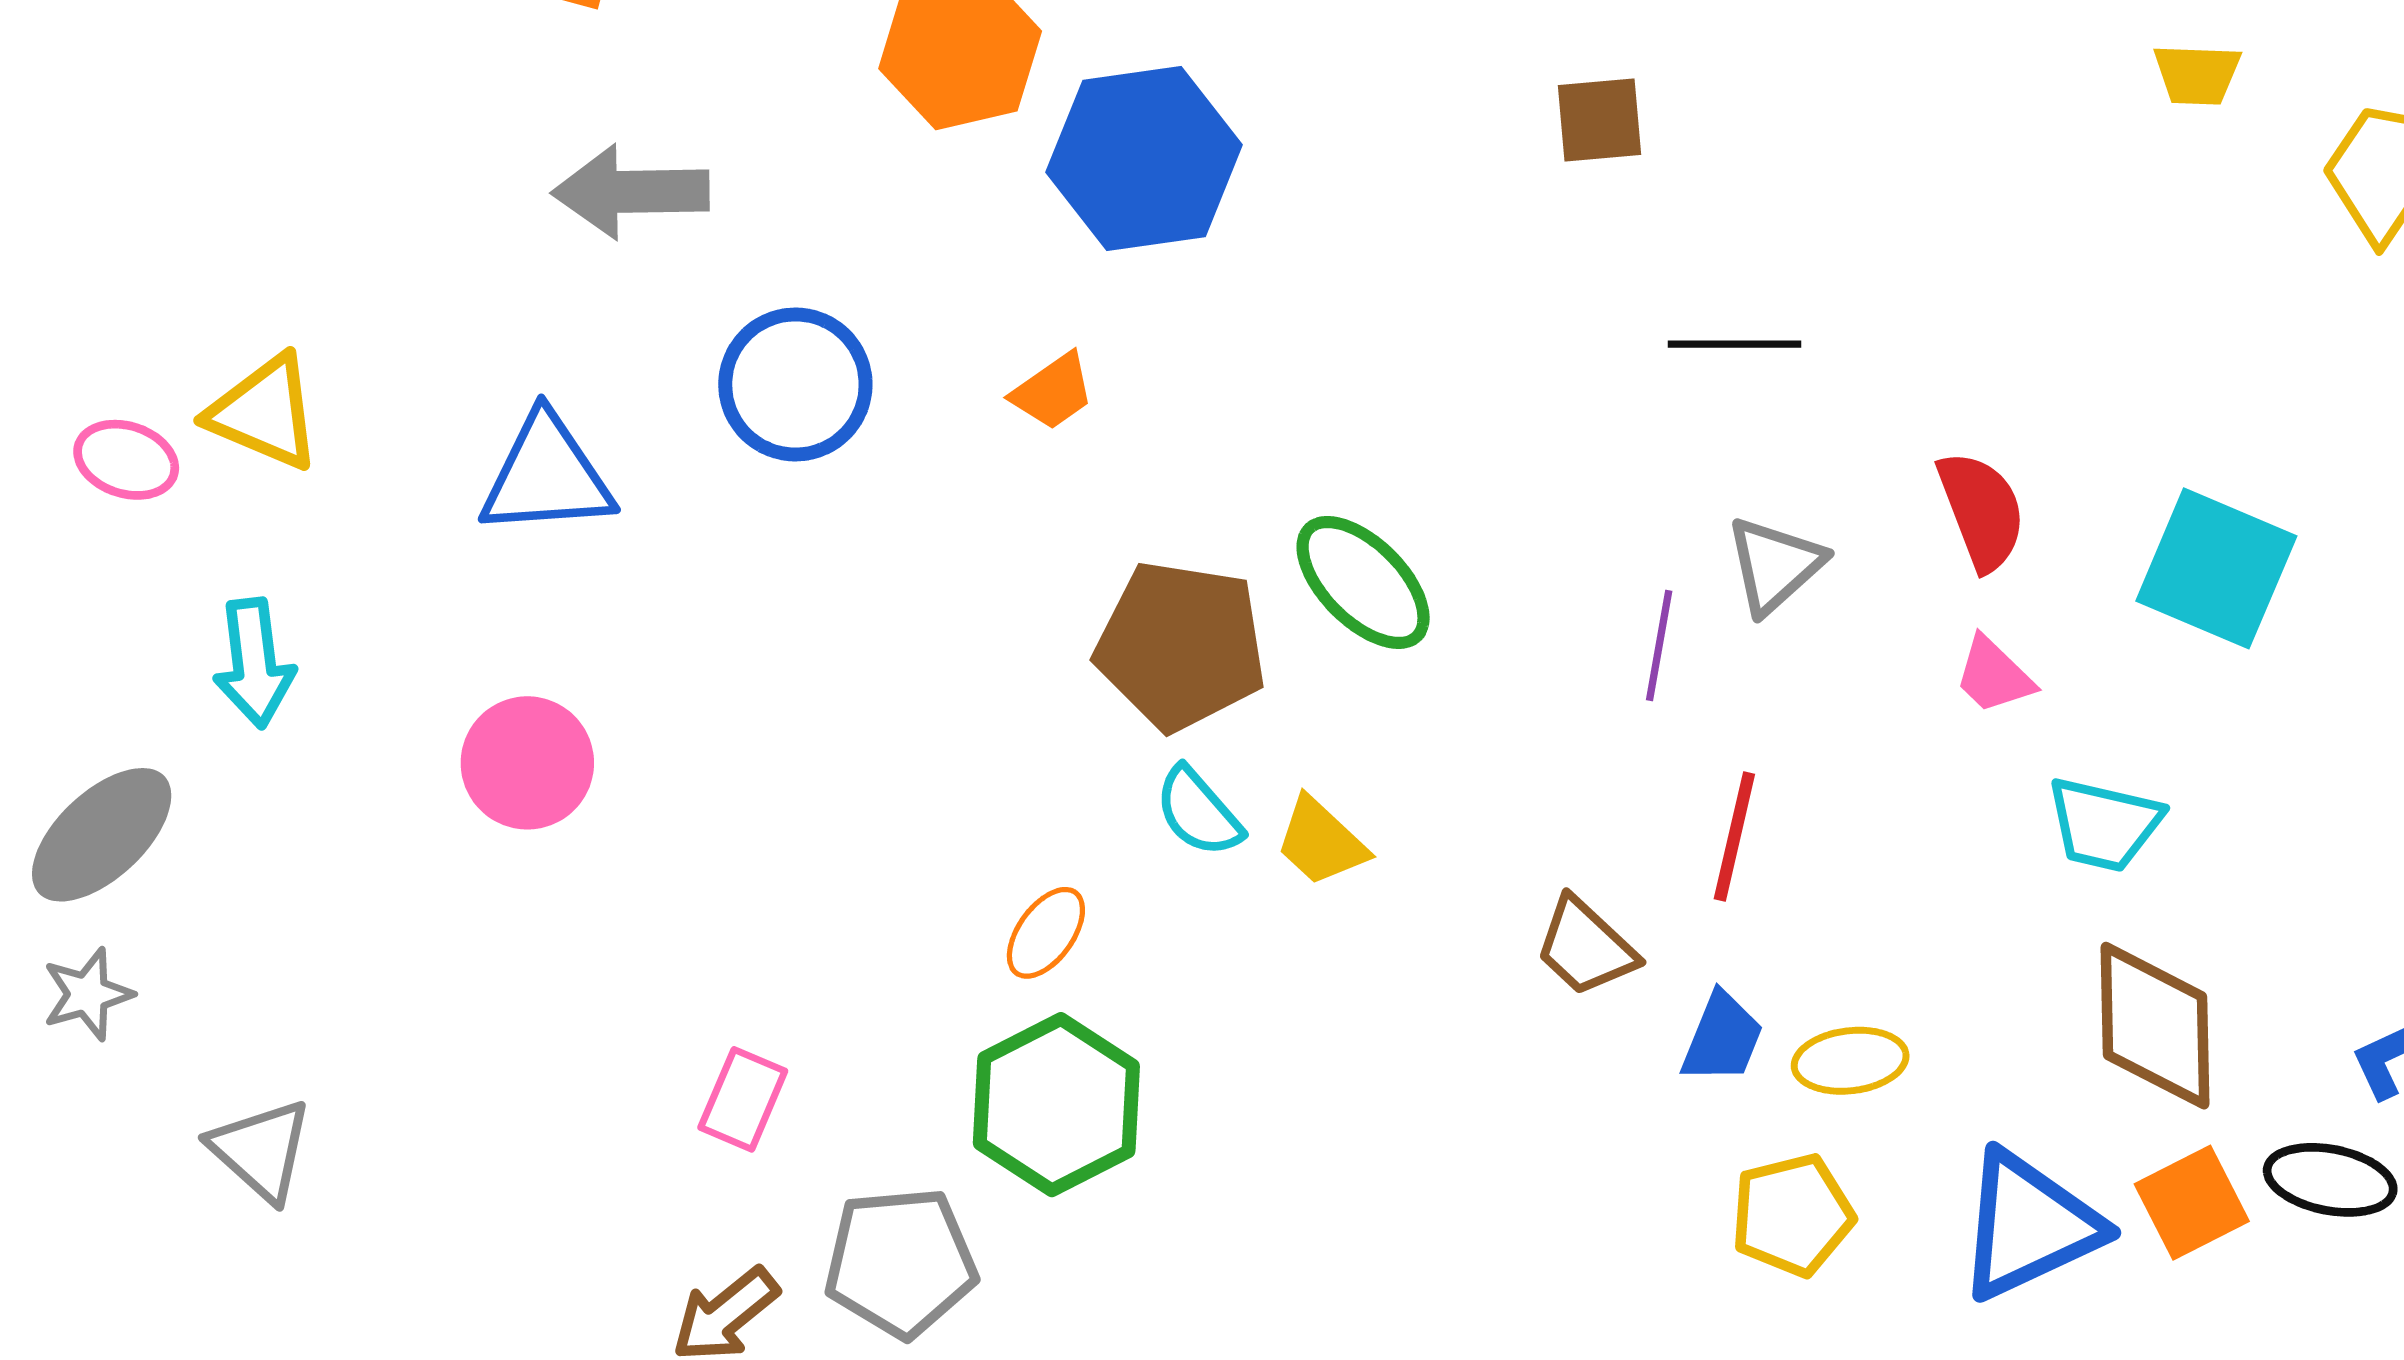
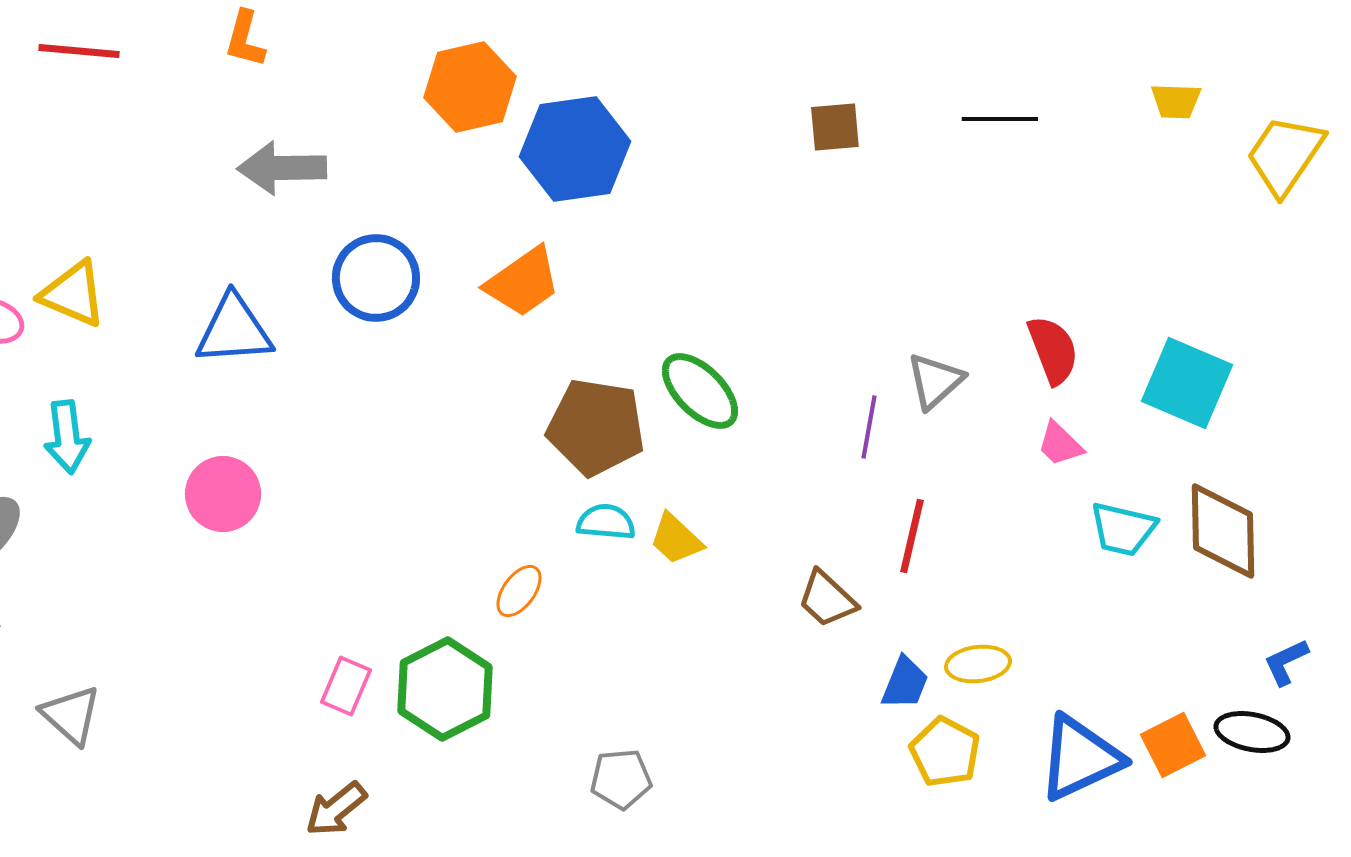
black line: (1734, 344) -> (1000, 119), moved
orange trapezoid: (1053, 391) -> (523, 282), size x1.6
cyan semicircle: (1198, 812) -> (606, 522), turned 136
brown diamond: (2155, 1026) -> (1223, 531), moved
blue trapezoid: (1722, 1038) -> (905, 683), moved
green hexagon: (1056, 1105) -> (445, 689), moved
yellow pentagon: (1792, 1215) -> (945, 752), turned -30
gray pentagon: (901, 1262) -> (621, 779), moved, size x0.7

